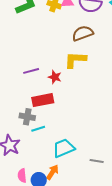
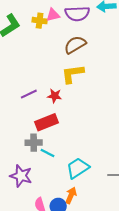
cyan line: (38, 129) -> (47, 153), turned 56

